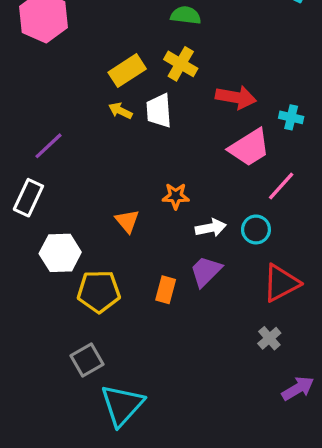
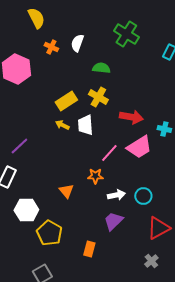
pink line: (281, 186) -> (109, 153), moved
orange rectangle: (166, 290) -> (89, 249), moved
yellow pentagon: (99, 291) -> (49, 233), turned 30

